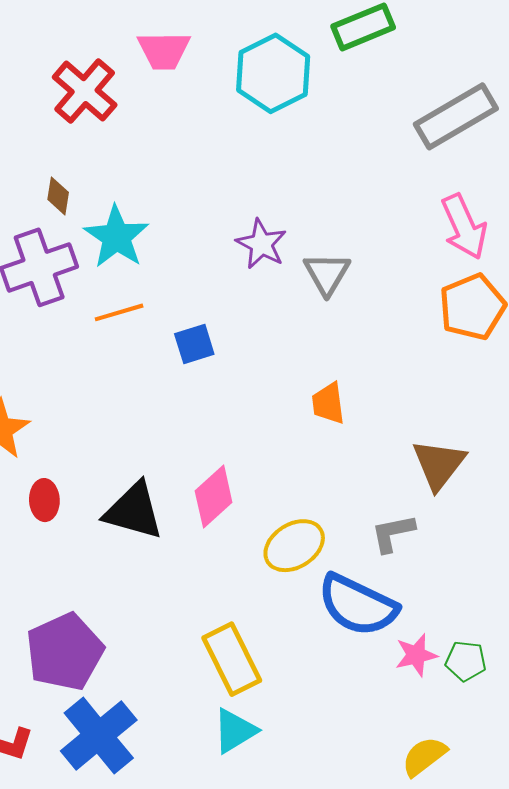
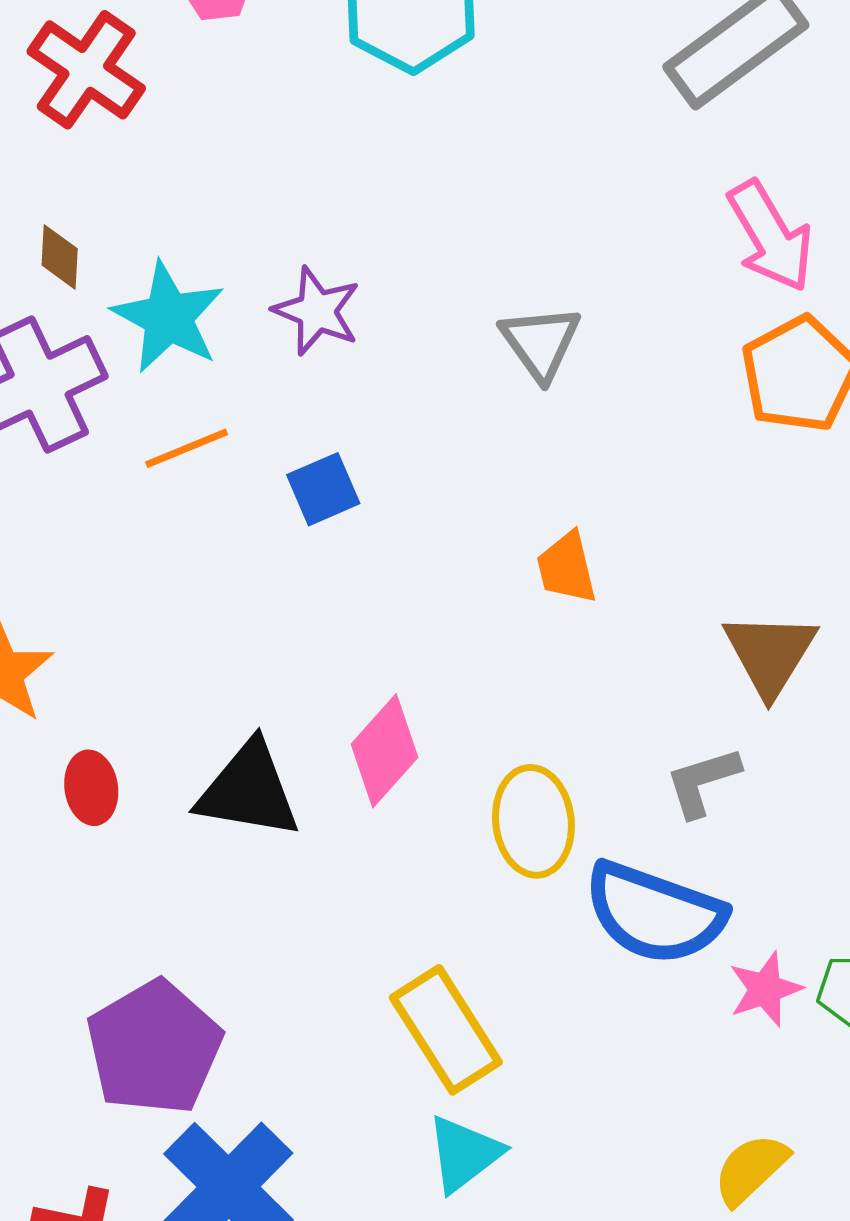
purple star: (261, 244) -> (317, 311), moved
yellow ellipse: (294, 546) -> (533, 821), turned -58
yellow semicircle: (424, 756) -> (751, 1169), moved

